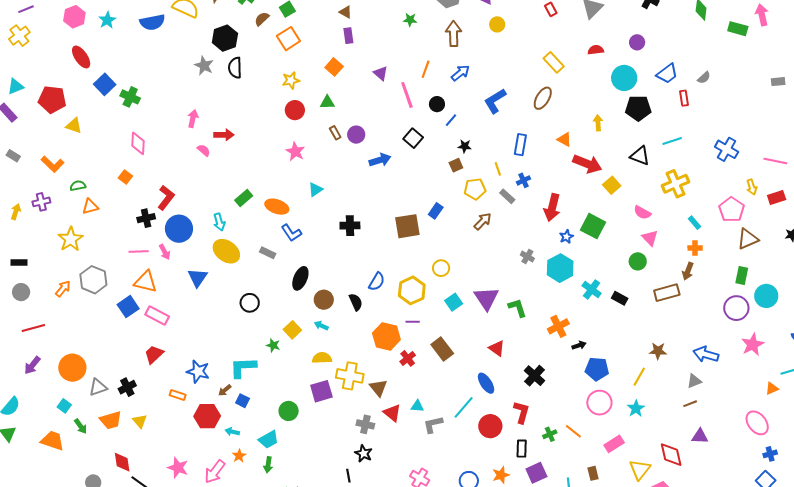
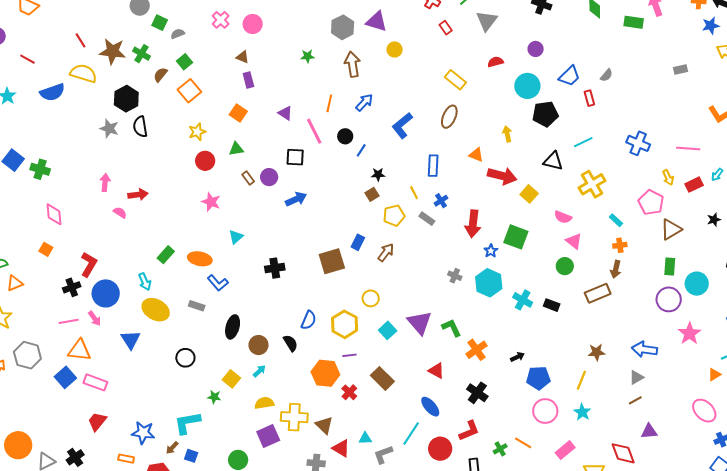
black square: (413, 138) -> (295, 157), moved, turned -30
brown arrow: (483, 221) -> (386, 252), moved
cyan arrow: (321, 326) -> (259, 371), turned 120
orange cross: (558, 326) -> (476, 350), moved
red L-shape: (521, 412) -> (469, 431), turned 60

